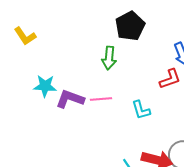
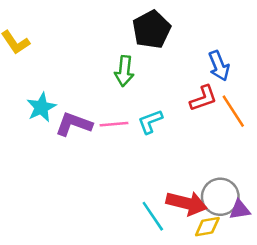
cyan star: (45, 86) -> (41, 107), turned -30
cyan L-shape: (141, 110) -> (150, 122), moved, turned 85

